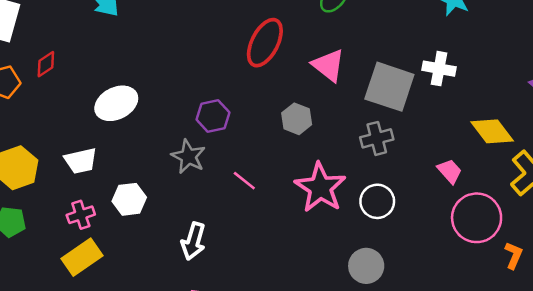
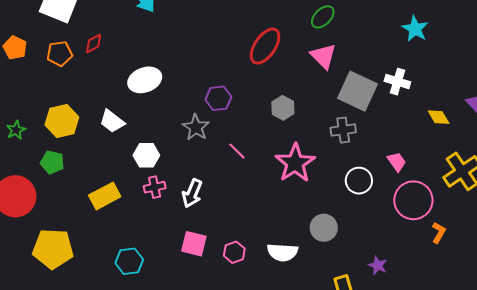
pink triangle: (328, 65) -> (323, 56), moved
yellow diamond: (492, 131) -> (439, 117), moved, size x0.7
white trapezoid: (81, 161) -> (112, 121), turned 44
white circle: (377, 201) -> (359, 181), moved
pink cross: (81, 215) -> (155, 187), moved

